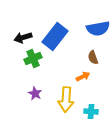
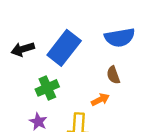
green cross: (33, 58) -> (47, 88), moved

